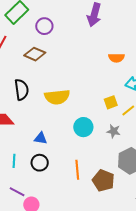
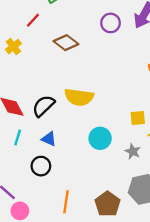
purple circle: (44, 26) -> (111, 23), moved
black semicircle: (21, 90) -> (43, 106), moved, turned -140
cyan line: (14, 161) -> (18, 137), moved
orange line: (77, 170) -> (66, 202), moved

